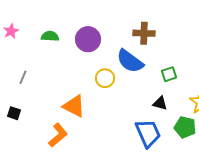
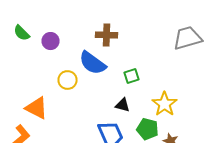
green semicircle: (50, 36) -> (22, 33), moved, turned -138
purple circle: (88, 39) -> (50, 41), size x0.7

